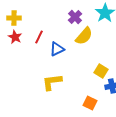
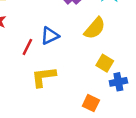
yellow semicircle: (84, 36) -> (95, 28), moved
red line: (39, 37) -> (27, 47), moved

